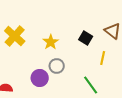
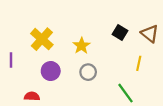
black square: (86, 38) -> (120, 32), moved
purple circle: (40, 78) -> (51, 71), moved

